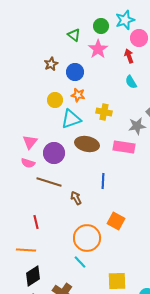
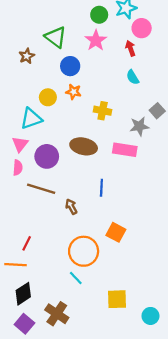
green triangle: (74, 35) -> (56, 37), moved, size x1.5
brown star: (51, 64) -> (27, 56), moved
cyan triangle: (71, 119) -> (31, 118), moved
pink semicircle: (28, 163) -> (18, 168), turned -104
red line: (36, 222) -> (27, 243), moved, turned 40

